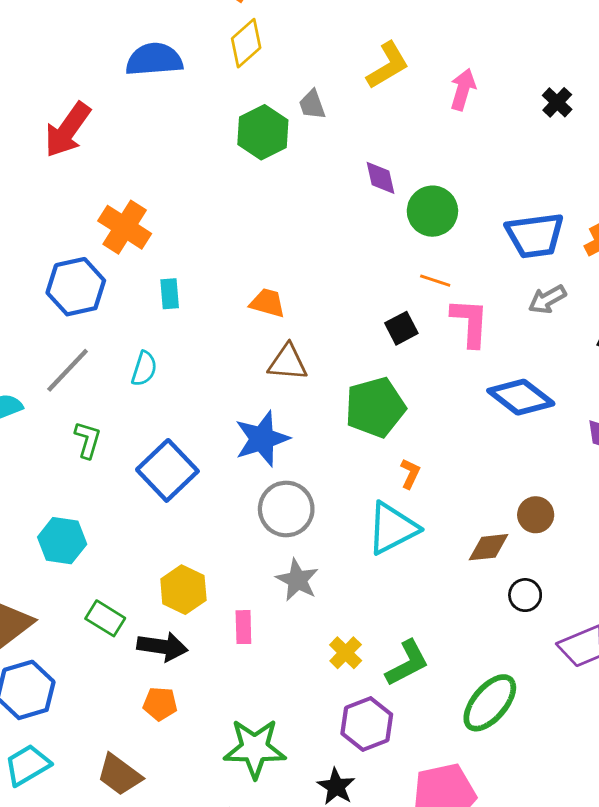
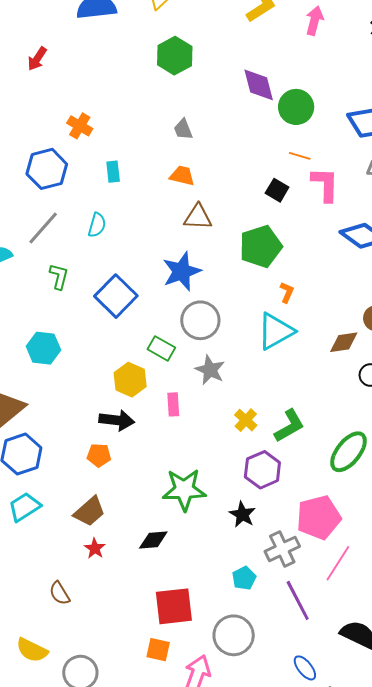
gray trapezoid: (312, 105) -> (183, 129), moved
red arrow: (68, 130) -> (37, 59), size x0.6
purple diamond: (380, 178) -> (259, 85), size x1.4
orange cross: (125, 227) -> (80, 126), size x0.7
black square: (401, 328) -> (277, 190), turned -30
green rectangle: (105, 618) -> (161, 348), moved
orange pentagon: (160, 704) -> (99, 455), moved
brown trapezoid: (119, 775) -> (90, 511), turned -76

